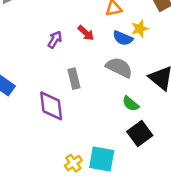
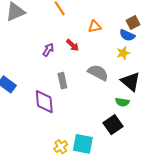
yellow star: (140, 29) -> (123, 53), moved
blue semicircle: (123, 38) -> (127, 35), moved
green semicircle: (131, 104) -> (122, 102), moved, turned -32

